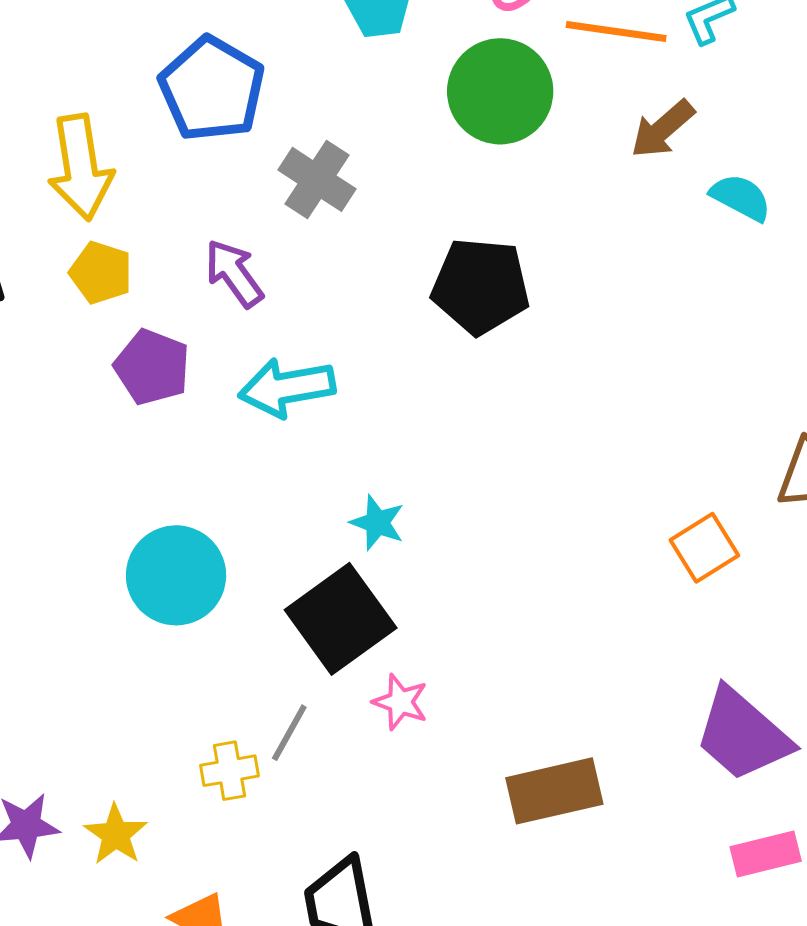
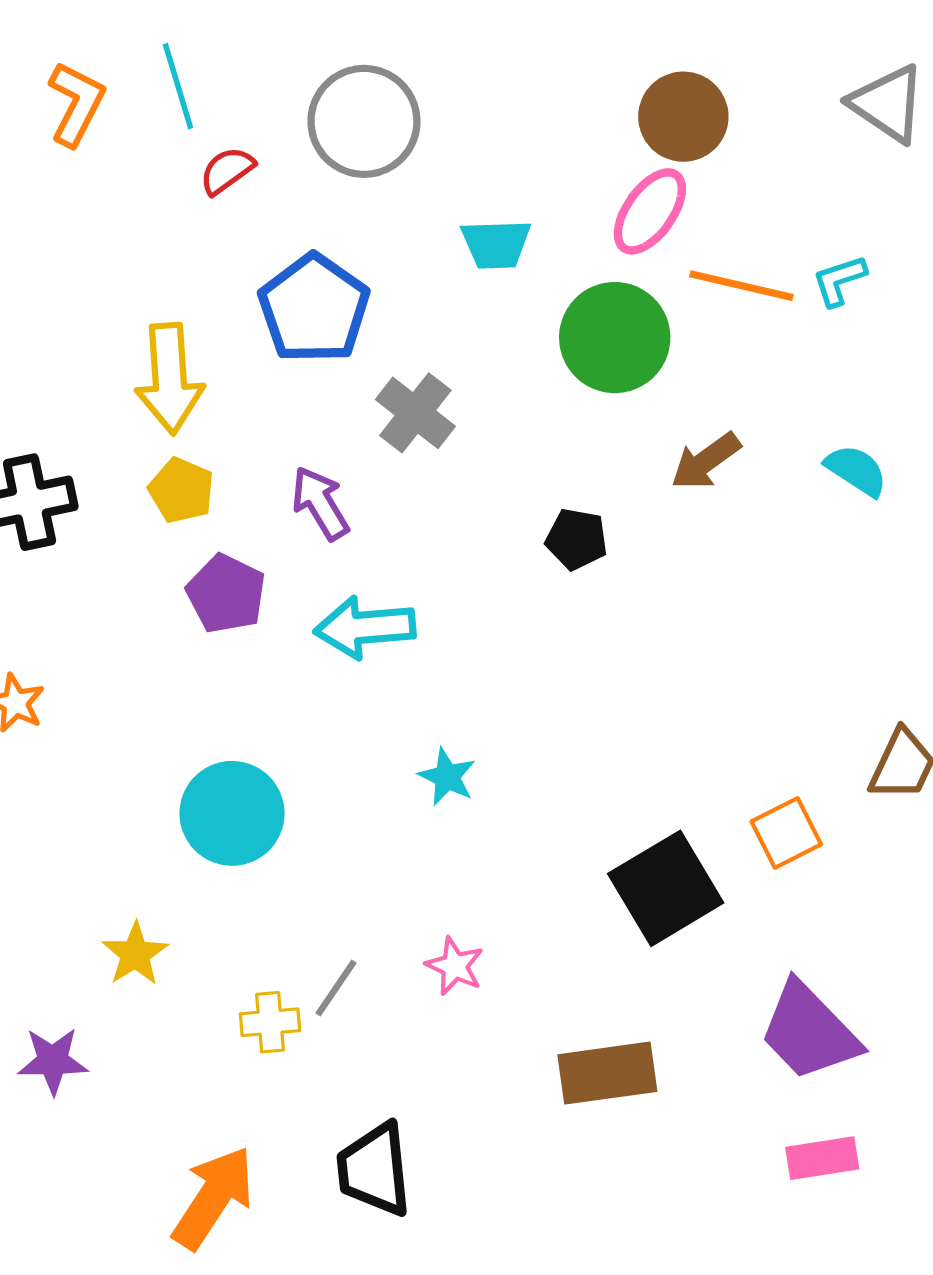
brown arrow: (662, 129) -> (706, 461), moved
black pentagon: (481, 286) -> (576, 539), size x0.6
black square: (341, 619) -> (666, 888), moved
yellow star: (116, 834) -> (135, 954), moved

